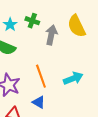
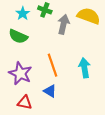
yellow semicircle: (77, 26) -> (89, 16), turned 135
cyan arrow: (73, 78) -> (84, 68), turned -78

